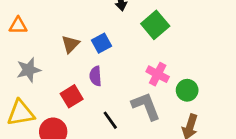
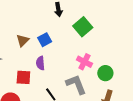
red square: (72, 96) -> (23, 77), turned 35

